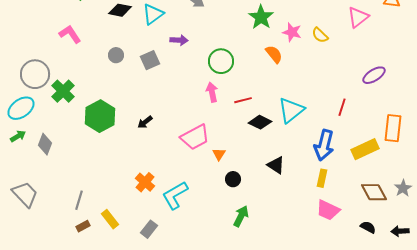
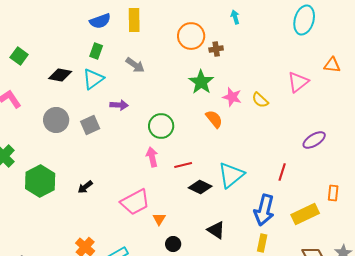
gray circle: (116, 55) -> (56, 120), size x1.6
orange rectangle: (393, 128) -> (333, 193), size x0.6

